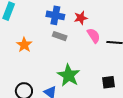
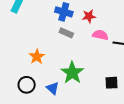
pink semicircle: (94, 36) -> (100, 35), turned -49
orange star: (24, 45) -> (37, 57), moved

